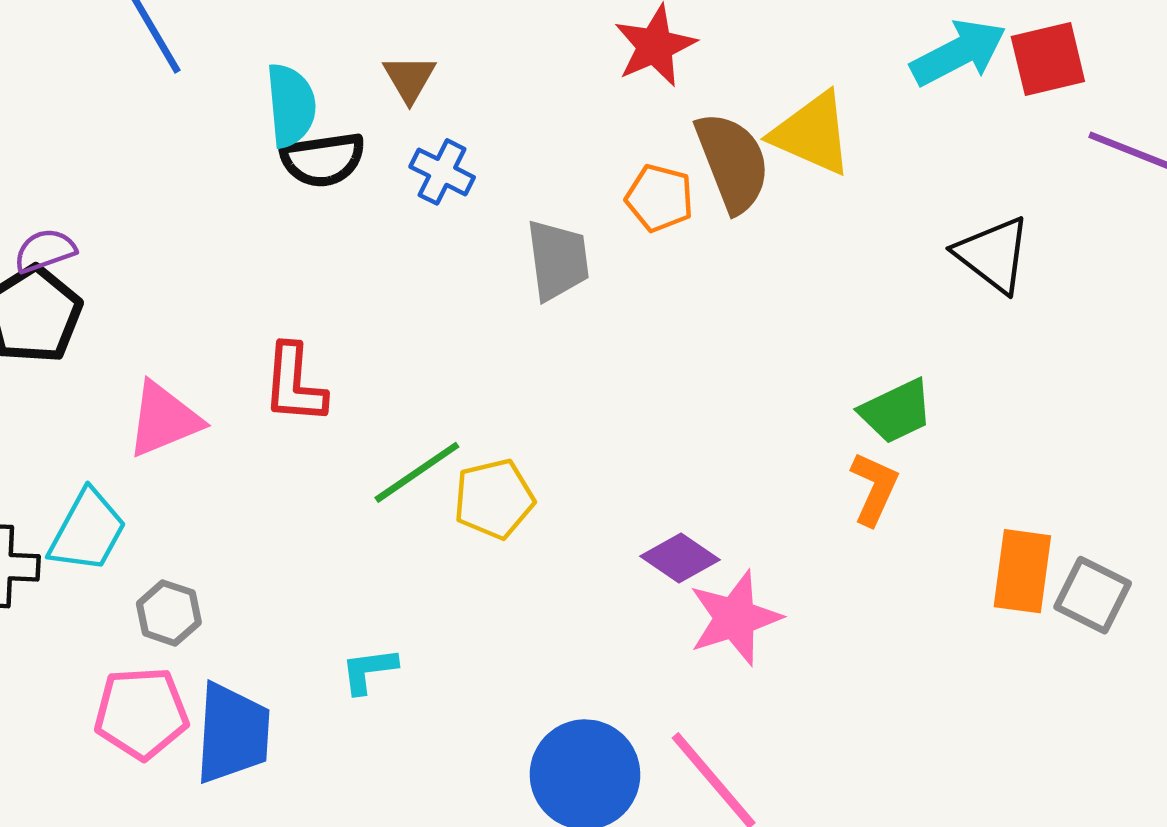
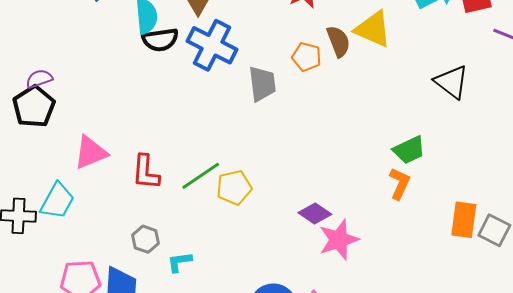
brown semicircle: (733, 162) -> (338, 41), size x0.7
blue cross: (442, 172) -> (212, 45), size x1.8
red L-shape: (294, 384) -> (146, 172), moved
gray hexagon: (169, 613) -> (145, 239), moved

